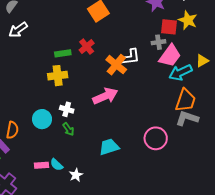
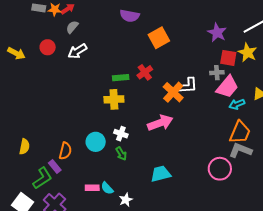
cyan arrow: (181, 72) -> (237, 104), size x0.7
pink circle: (156, 138) -> (220, 169), moved

